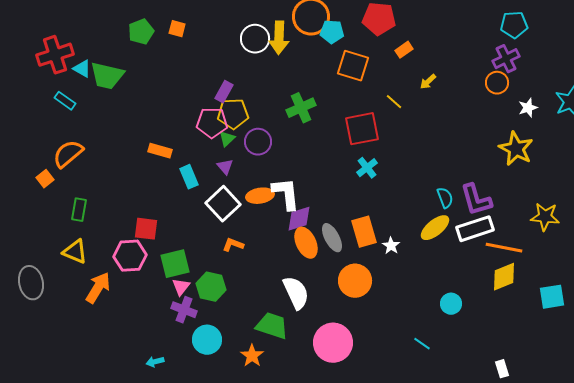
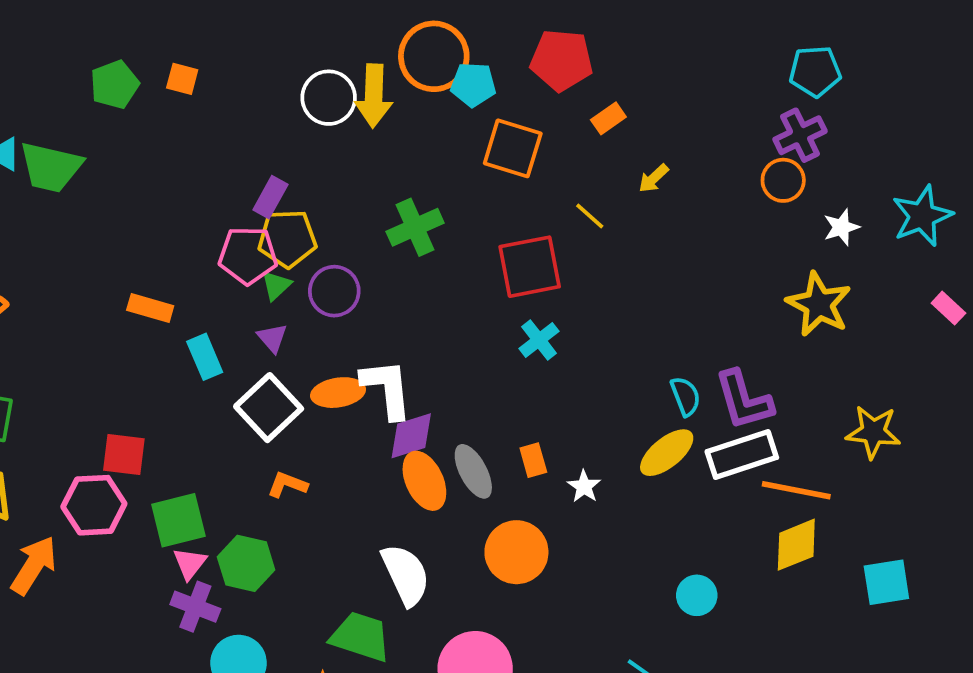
orange rectangle: (364, 232) -> (533, 460), size x0.6

